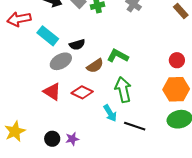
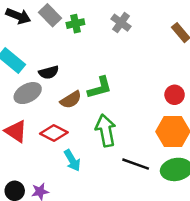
green L-shape: (118, 56) -> (100, 88), turned 135
cyan arrow: (110, 113) -> (72, 160), moved
black line: (135, 126) -> (136, 164), moved

